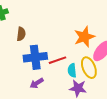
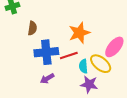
orange star: (84, 37) -> (79, 33), moved
yellow ellipse: (89, 68) -> (101, 64), turned -30

